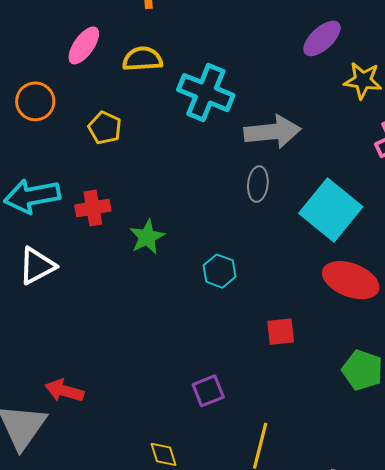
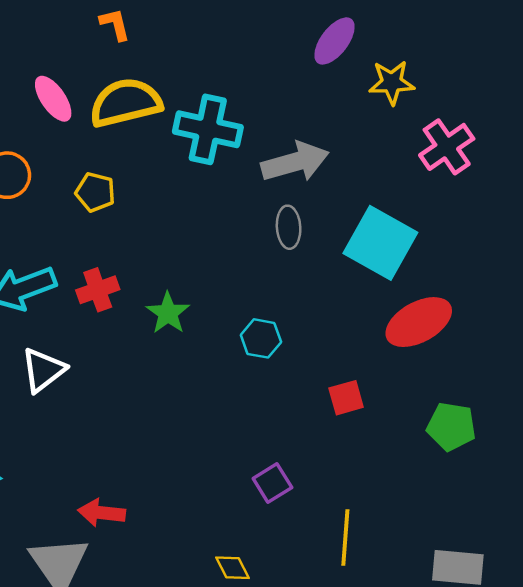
pink ellipse: (84, 45) -> (53, 99), turned -60
yellow semicircle: (142, 59) -> (126, 103), size x1.5
red ellipse: (351, 280) -> (419, 322), turned -40

